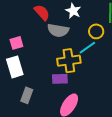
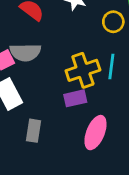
gray semicircle: (58, 30) -> (25, 52), moved
cyan line: (87, 48) -> (111, 66), moved, turned -36

